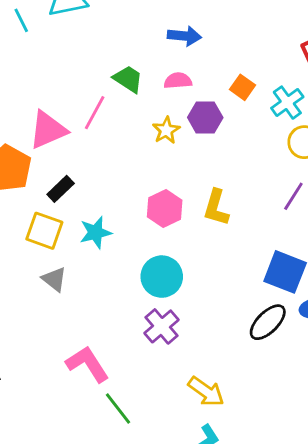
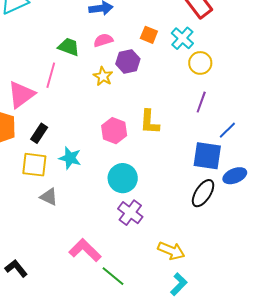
cyan star: (95, 233) -> (70, 158), turned -30

